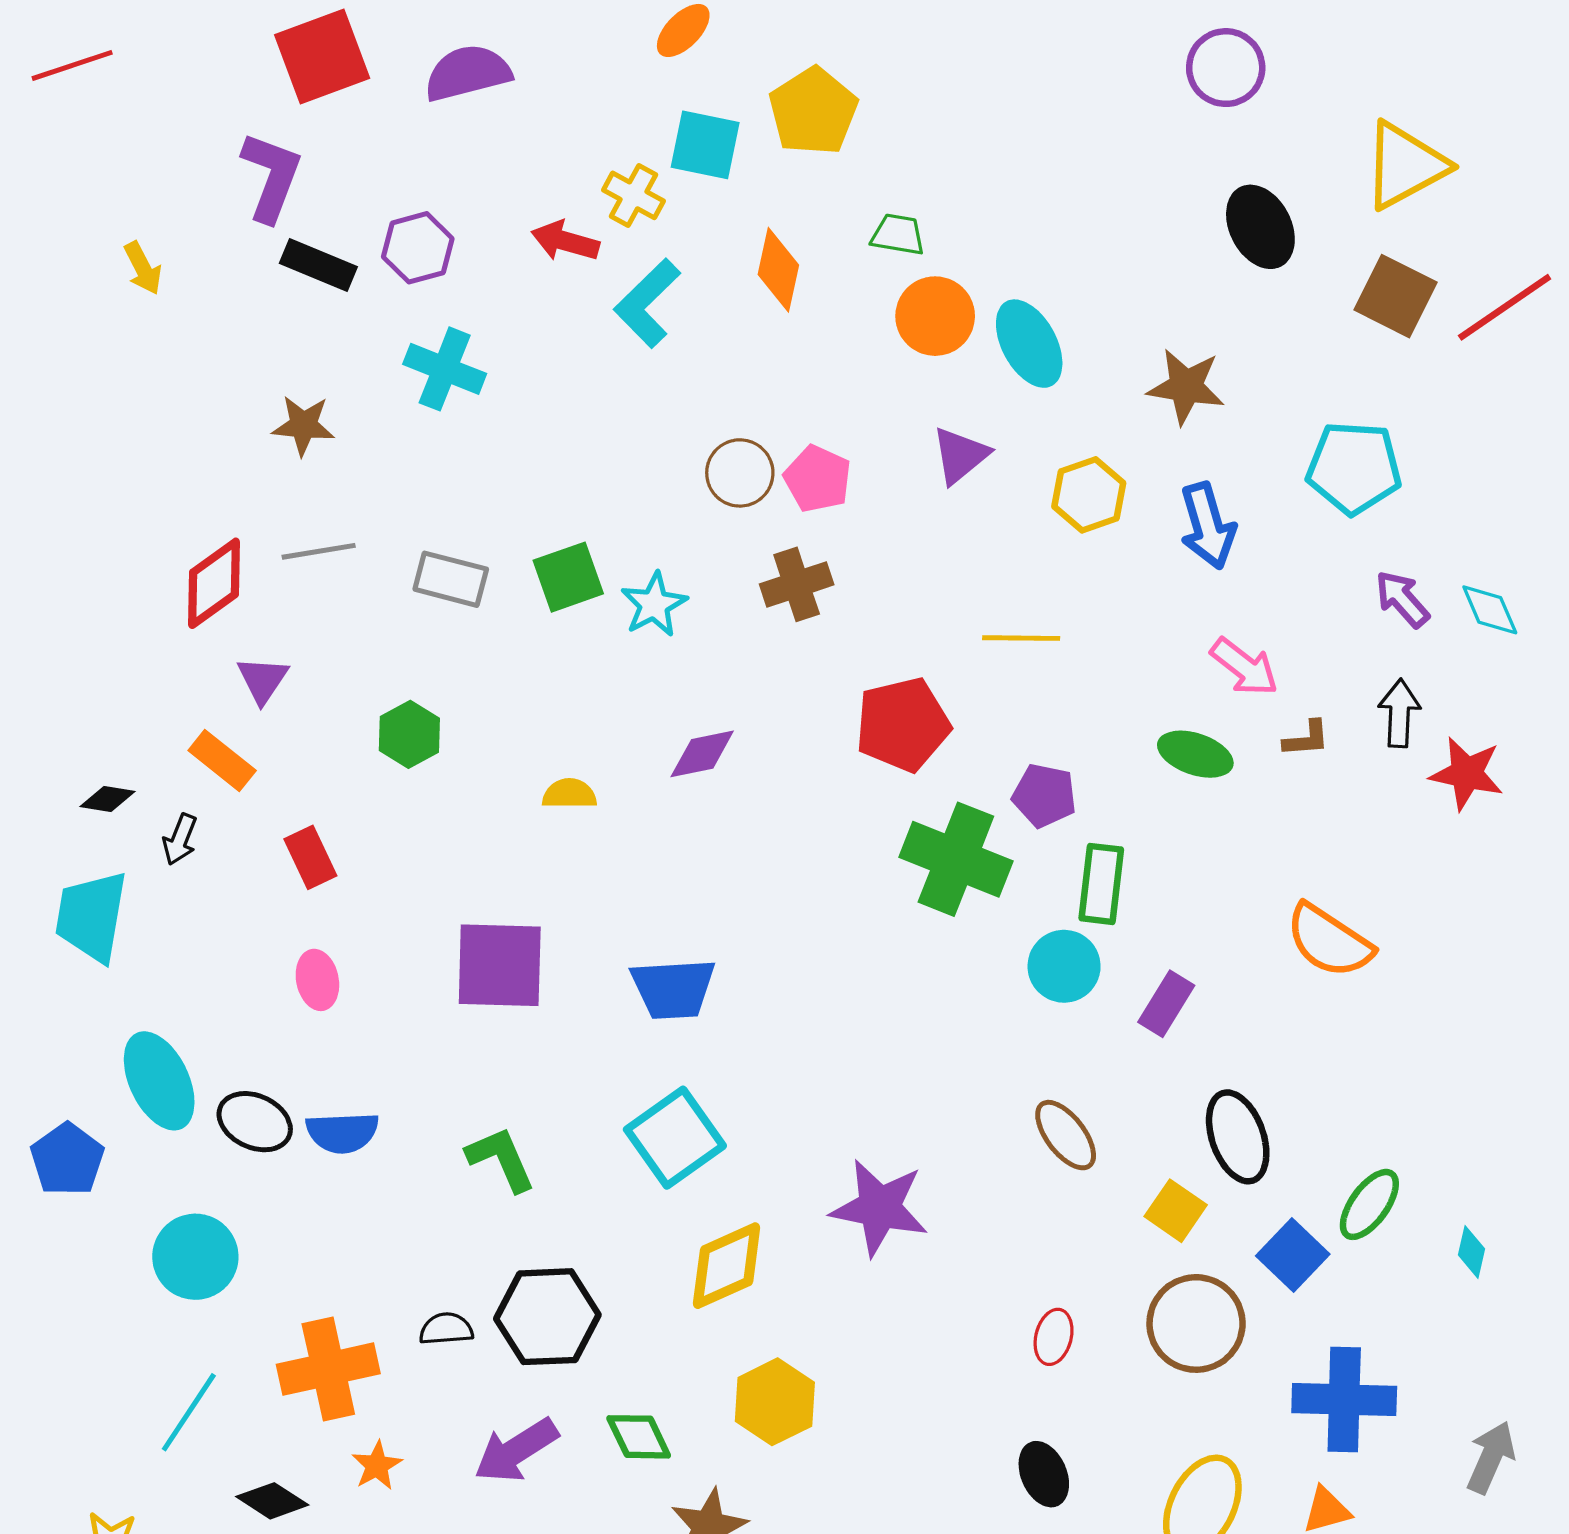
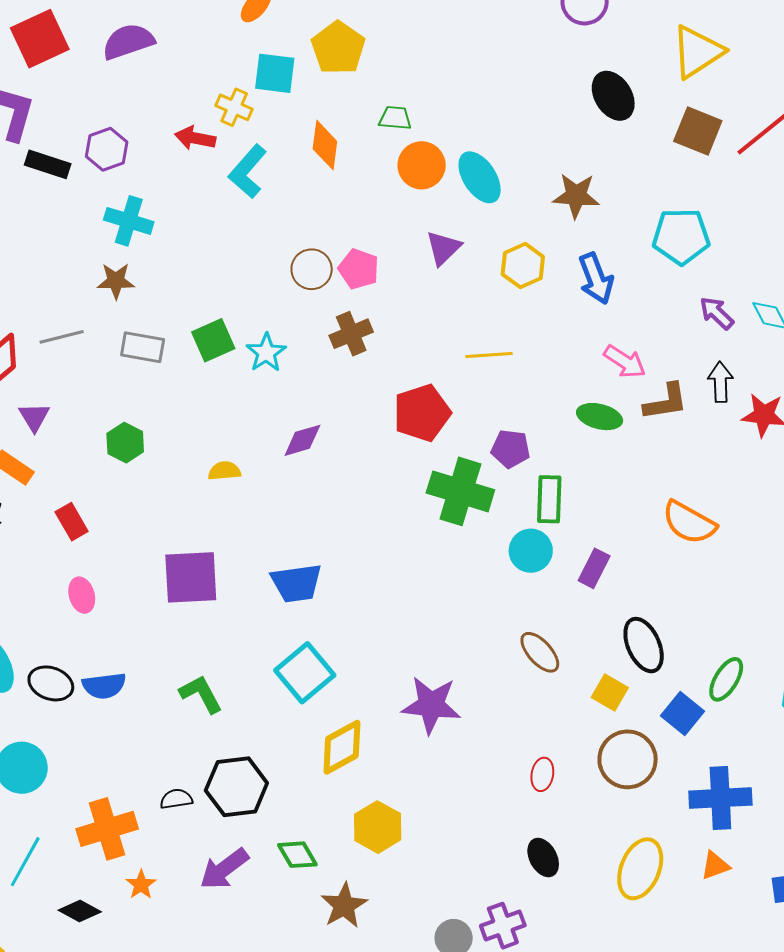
brown star: (303, 425) -> (116, 281), moved
brown L-shape: (1306, 739) -> (666, 402), size x1.6

